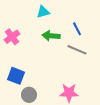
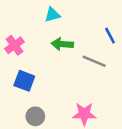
blue line: (77, 29) -> (110, 36), moved
blue square: (16, 76) -> (24, 81), moved

